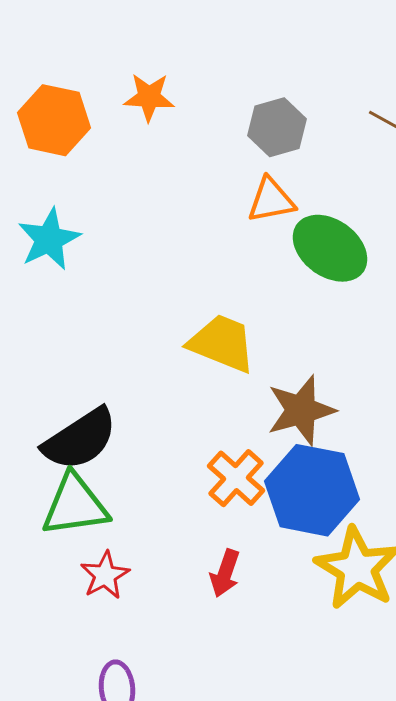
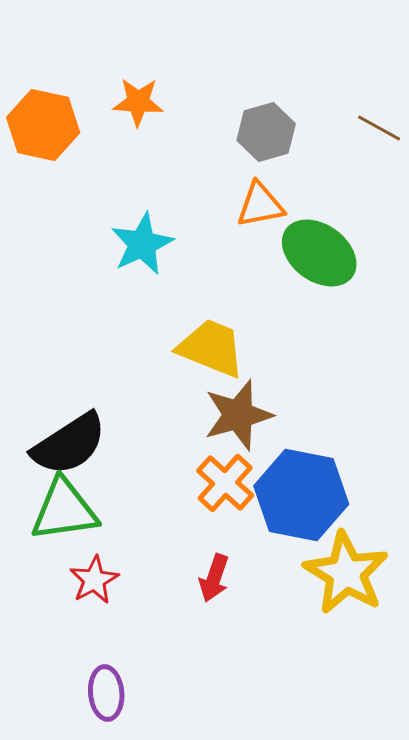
cyan star: (49, 239) -> (142, 244), moved
brown star: (301, 410) -> (238, 415), moved

